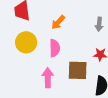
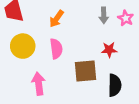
pink arrow: (48, 78) -> (39, 84), moved

